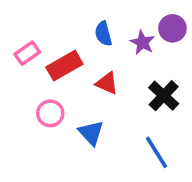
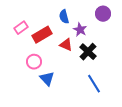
purple star: (142, 43) -> (80, 30), moved
black cross: (164, 96) -> (88, 52), moved
blue triangle: (91, 133) -> (47, 79), moved

